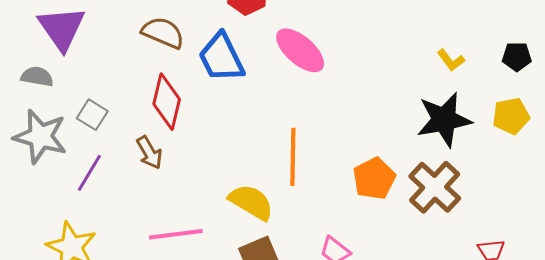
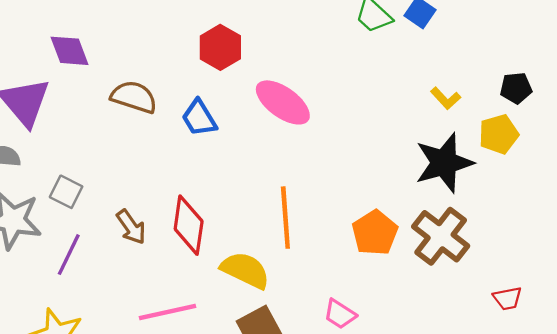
blue trapezoid: (221, 58) -> (199, 118), size x0.7
red diamond: (167, 102) -> (189, 225), moved
yellow pentagon: (511, 116) -> (499, 134), moved

